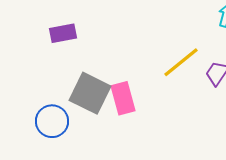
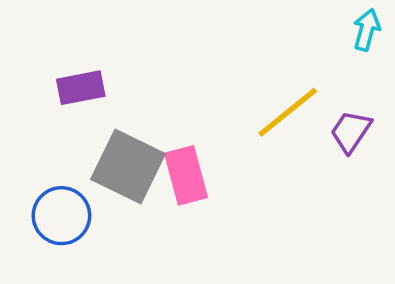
purple rectangle: (63, 33) -> (81, 88), moved

